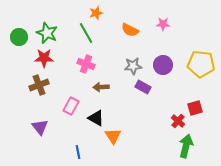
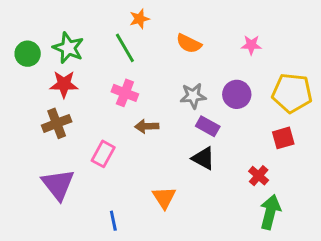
pink star: (163, 24) -> (251, 45), moved
red square: (195, 108) -> (283, 138), moved
black triangle: (96, 118) -> (203, 158), moved
purple triangle: (40, 127) -> (58, 184), size x1.4

